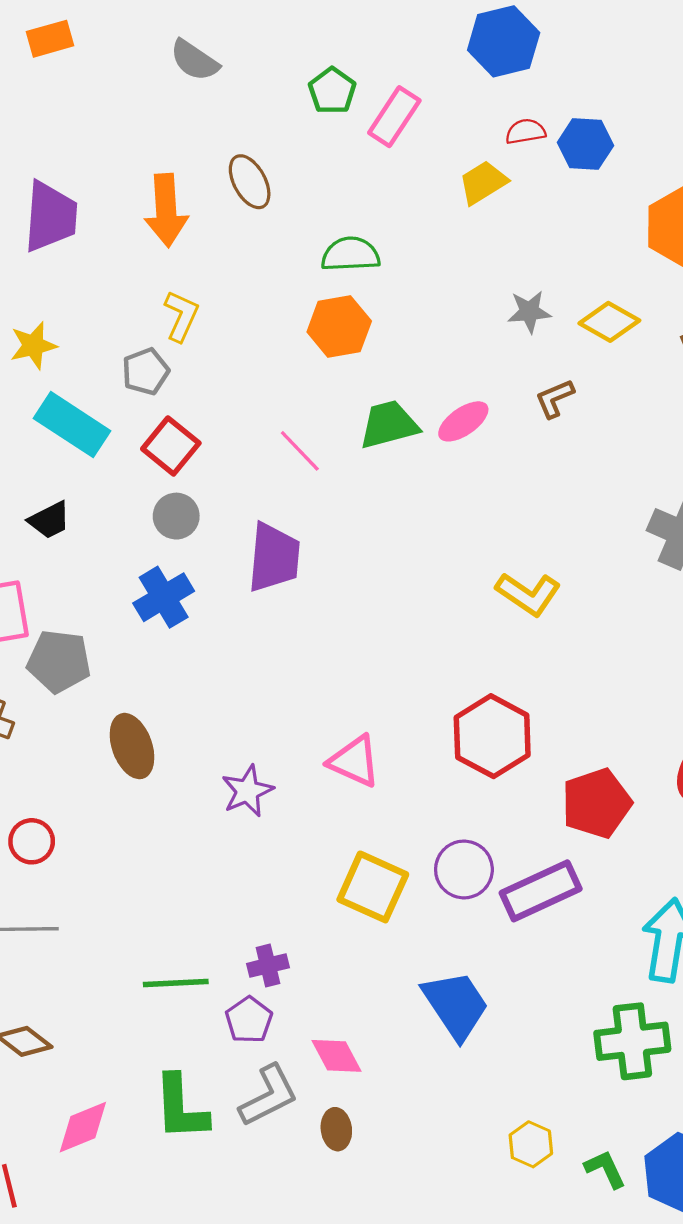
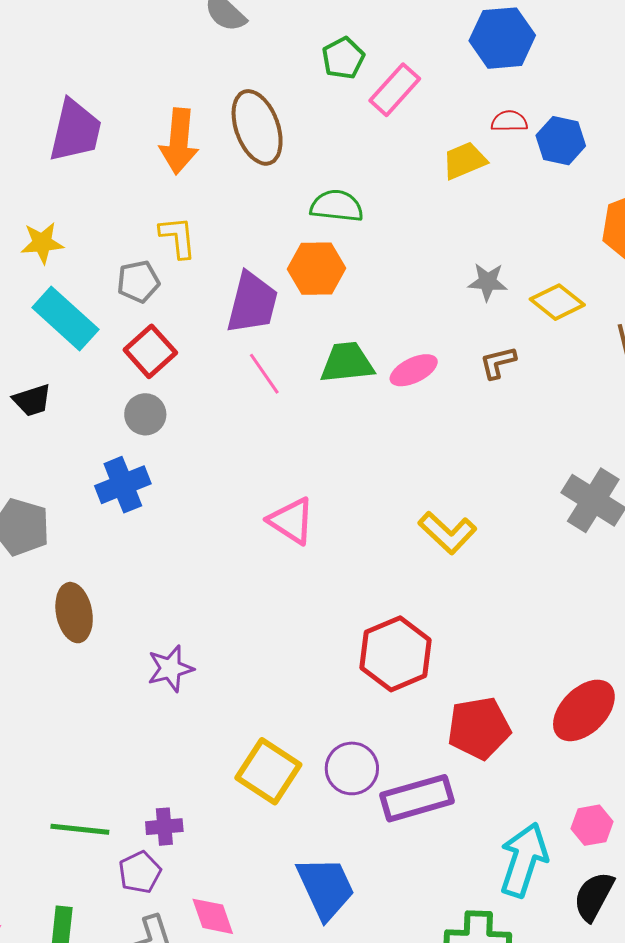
brown ellipse: (250, 182) -> (257, 127), size x1.5
yellow L-shape: (181, 316) -> (178, 237), turned -39
purple trapezoid: (274, 558) -> (252, 303), moved
pink triangle: (354, 761) -> (291, 521), moved

